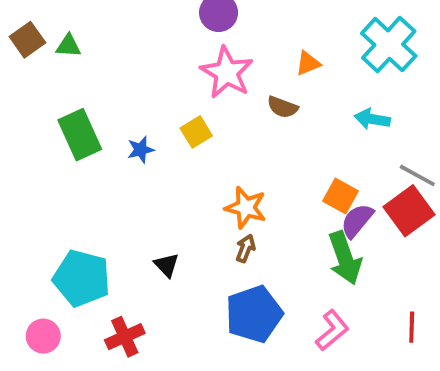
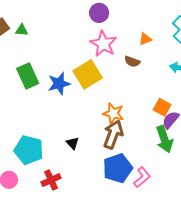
yellow square: (196, 132) -> (88, 74), size x1.8
blue star: (141, 150) -> (59, 84), size x1.6
brown arrow: (245, 248) -> (113, 134), size x2.0
pink L-shape: (332, 330) -> (142, 177), moved

